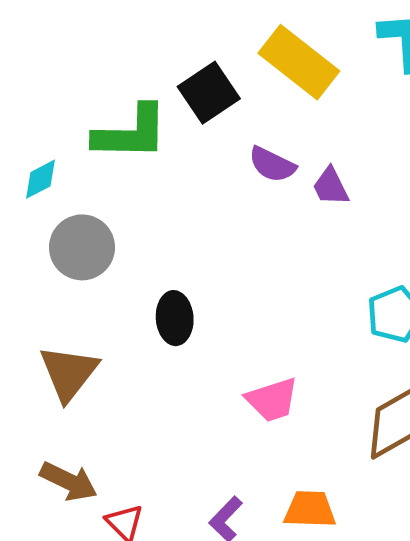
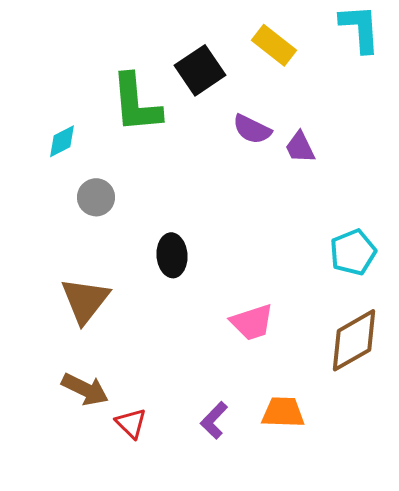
yellow rectangle: (299, 62) -> (274, 45), size x0.7
green L-shape: (131, 133) -> (136, 103), turned 84
gray circle: (82, 247) -> (96, 197), size x0.7

